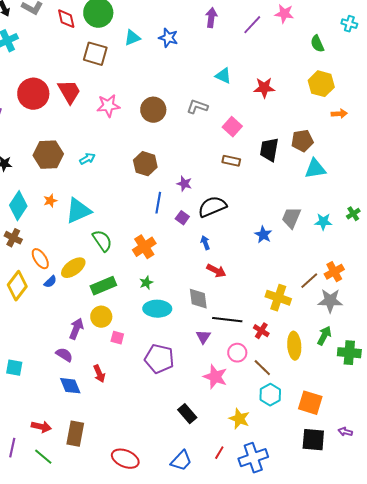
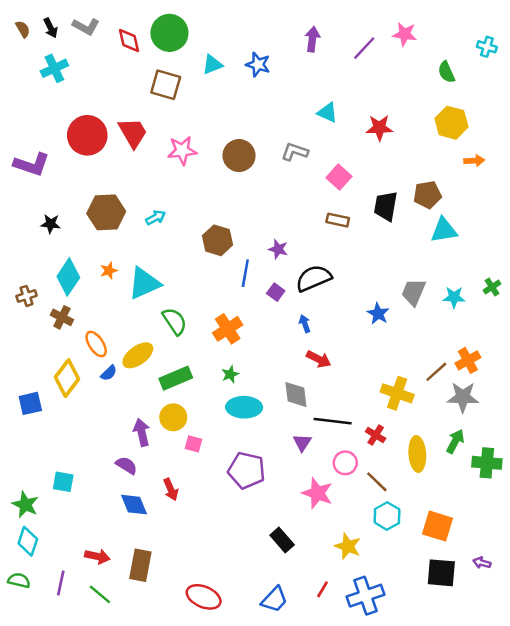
brown hexagon: (145, 164) -> (218, 240), moved
purple arrow: (76, 329) -> (142, 432), turned -35

